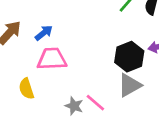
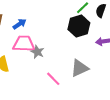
black hexagon: (129, 57) -> (79, 26), moved
gray star: (74, 106) -> (37, 52), moved

